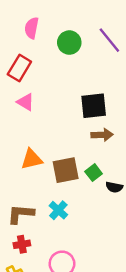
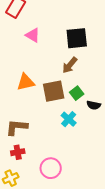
pink triangle: (26, 102) -> (33, 35), moved
brown arrow: (102, 135) -> (70, 65), moved, turned 132
cyan cross: (58, 210) -> (69, 119), moved

